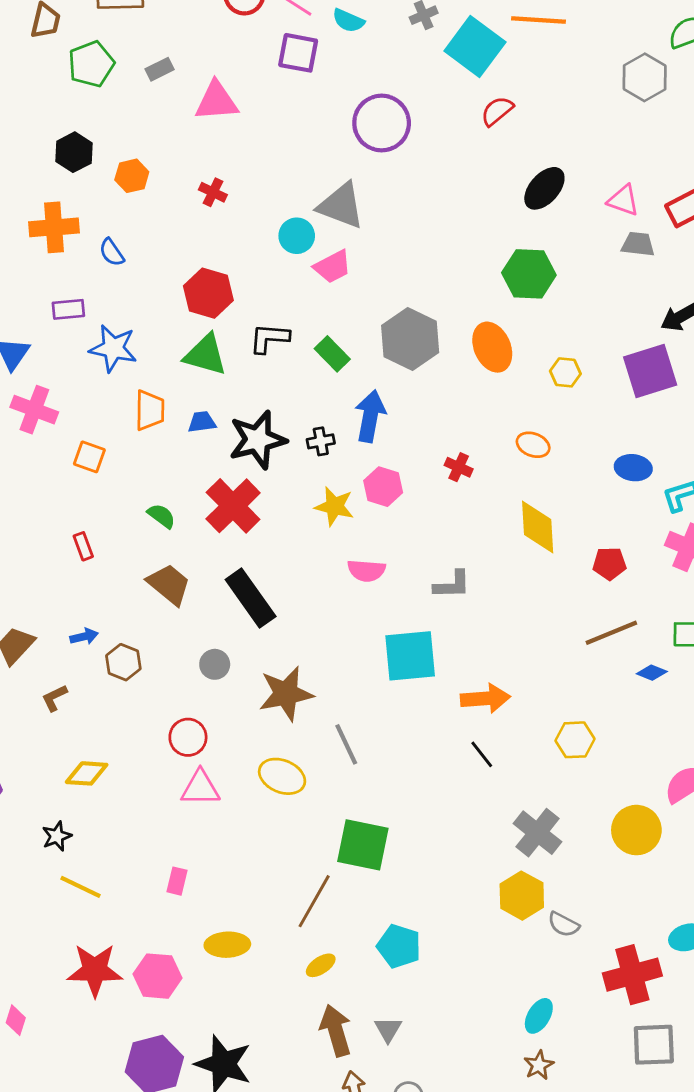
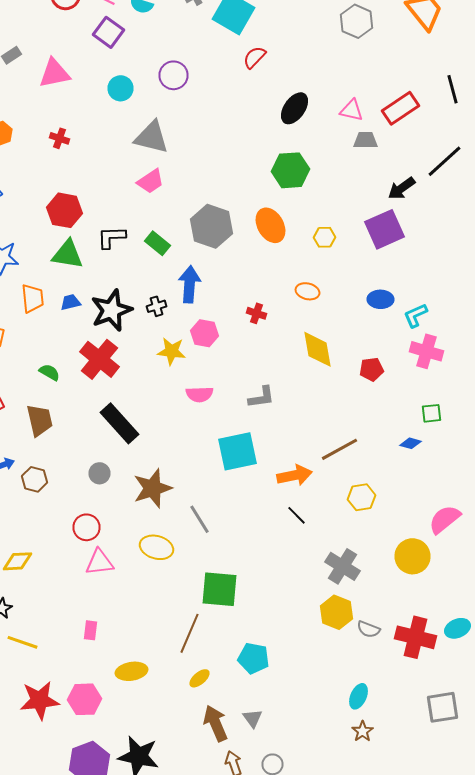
purple square: (298, 53) -> (108, 32), turned 32
purple circle: (382, 123) -> (174, 75), size x0.7
cyan circle: (297, 236) -> (120, 88), moved
brown trapezoid: (169, 584) -> (40, 420), moved, turned 44
brown line: (611, 633) -> (340, 449), moved
red cross: (632, 975) -> (416, 637), moved, turned 36

